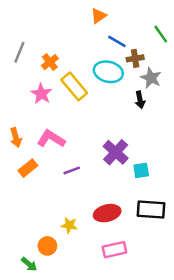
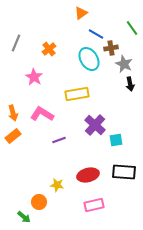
orange cross: (50, 62) -> (49, 49), moved
cyan ellipse: (108, 72) -> (89, 59), turned 45
yellow rectangle: (74, 86) -> (77, 94), moved, turned -60
black arrow: (140, 100) -> (130, 84), moved
orange rectangle: (28, 168) -> (13, 136), moved

